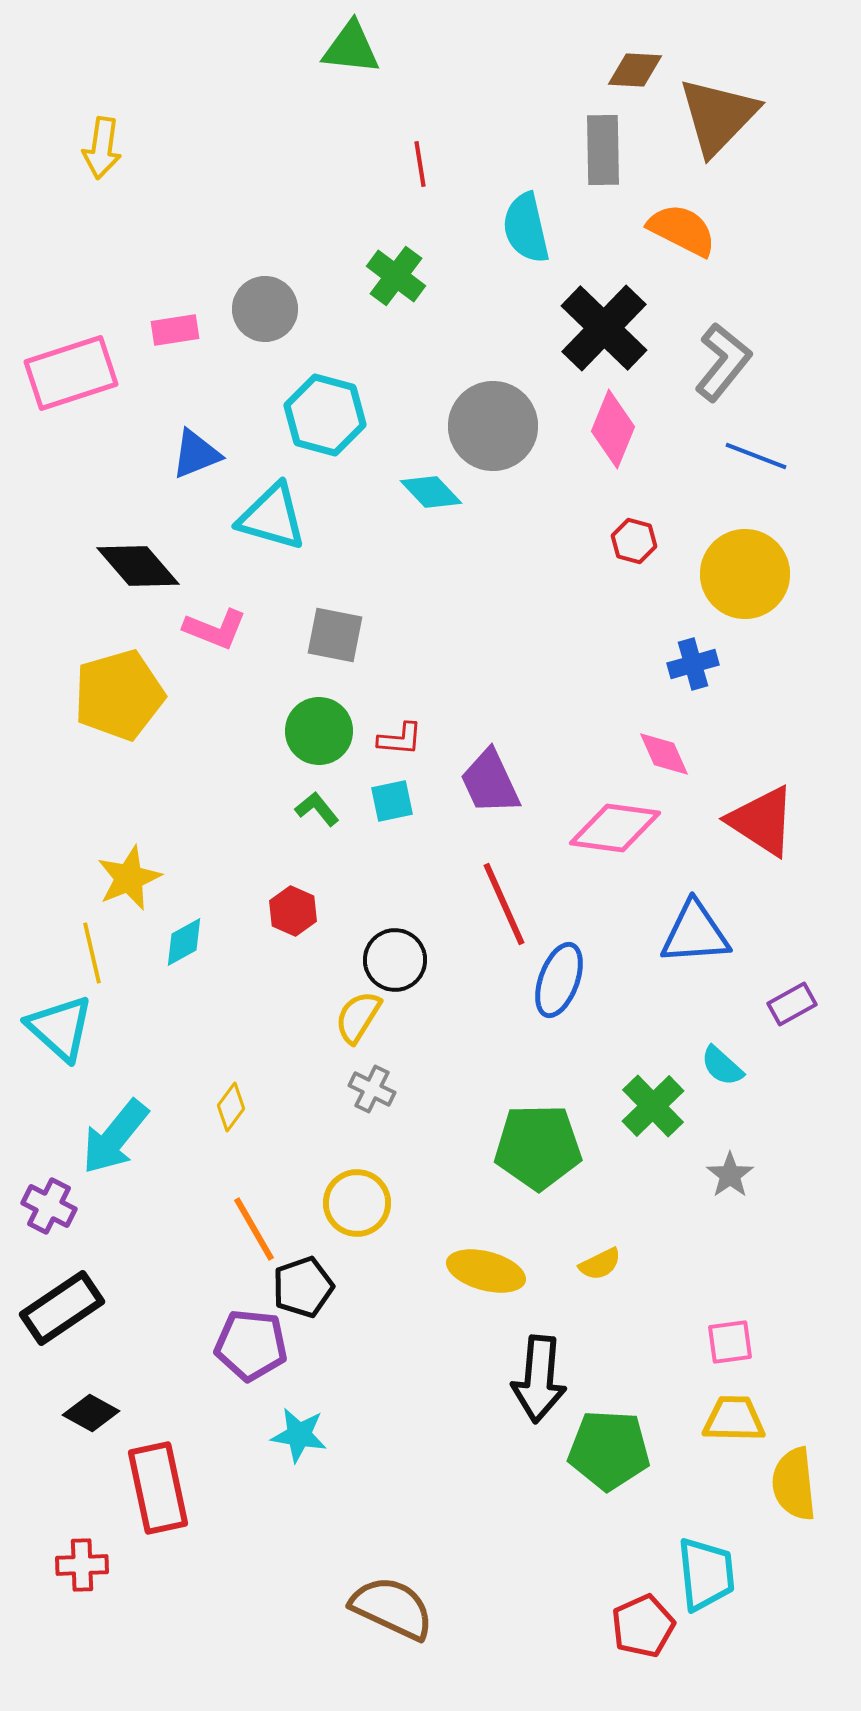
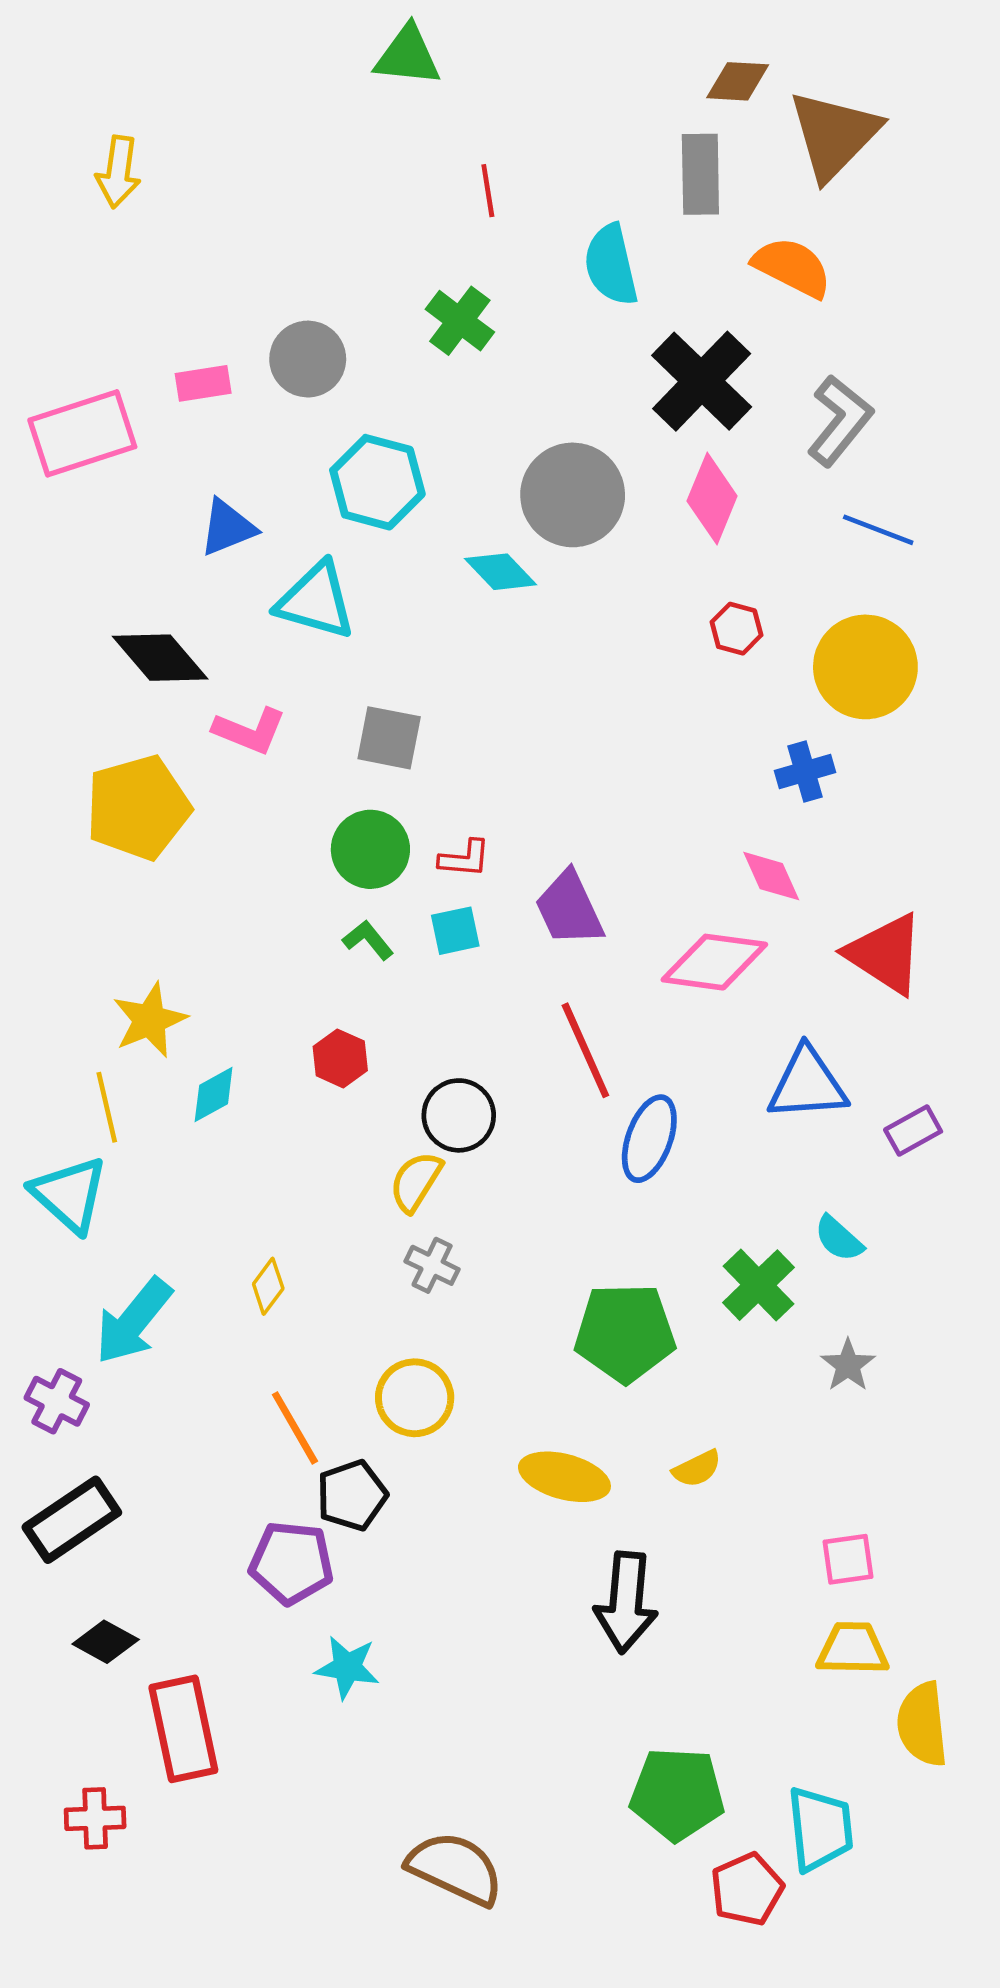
purple rectangle: (792, 1004) -> (913, 1131), moved
green pentagon: (609, 1450) -> (677, 1794), moved

